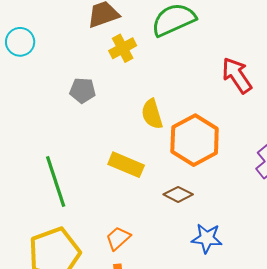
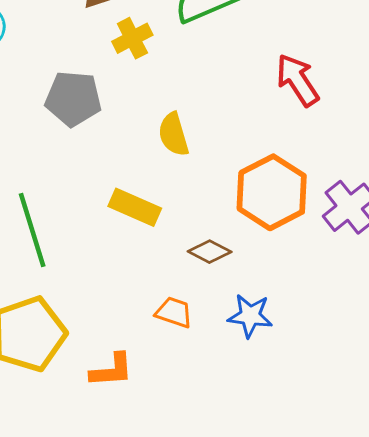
gray pentagon: (83, 90) -> (73, 99), size x1.5
orange hexagon: (195, 140) -> (272, 192), moved
orange trapezoid: (118, 238) -> (174, 312), moved, turned 60

